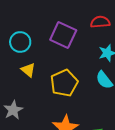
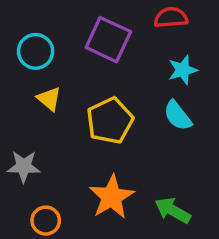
gray star: (13, 110) -> (24, 166), turned 30

